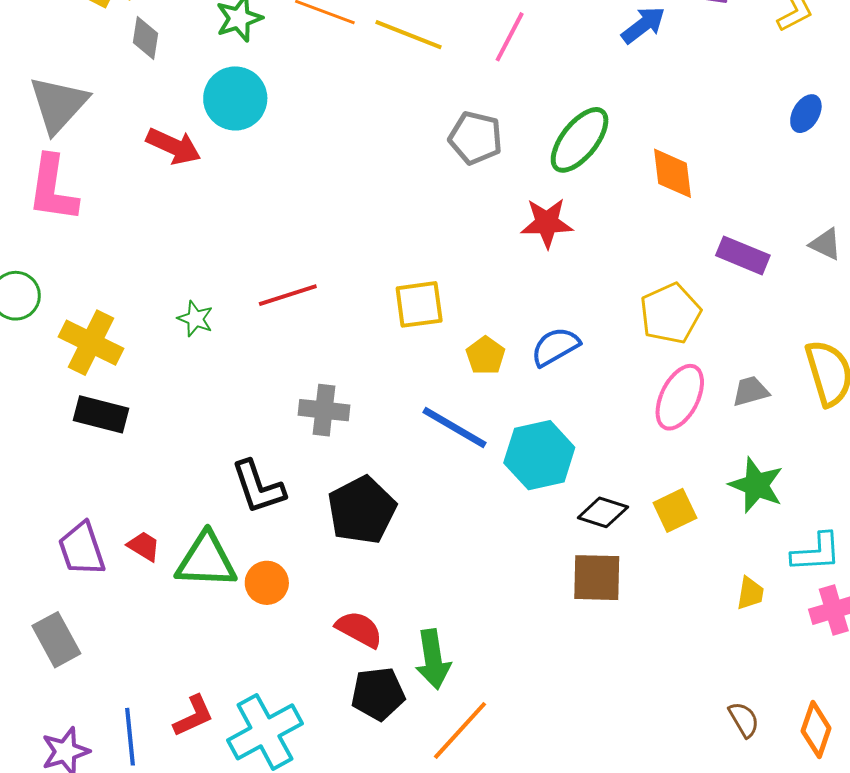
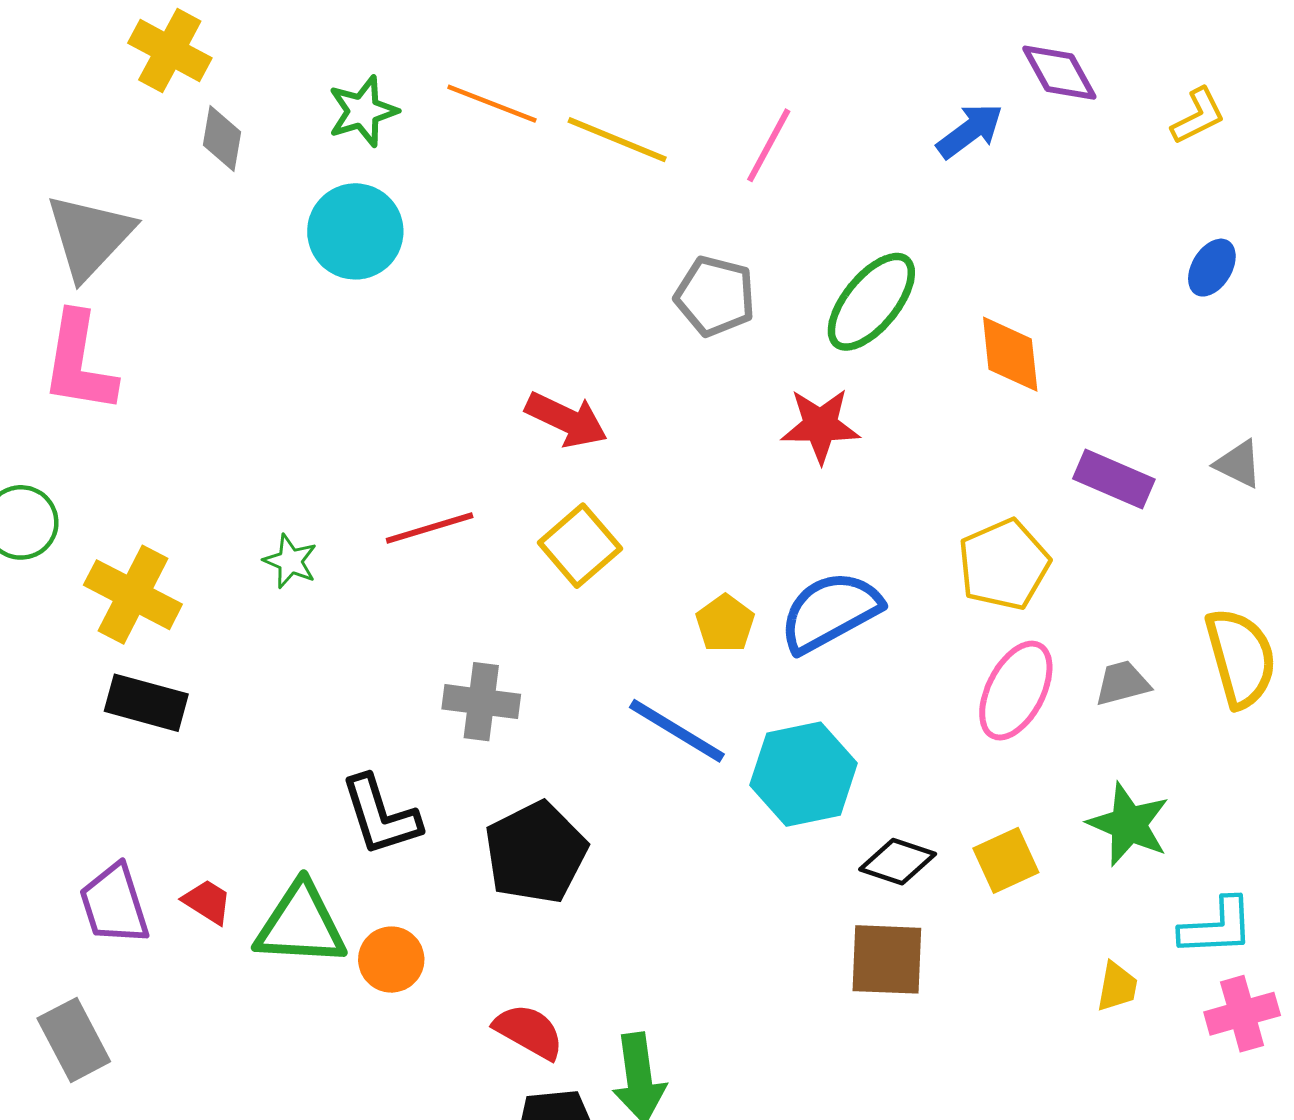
red arrow: (174, 146) -> (566, 420), moved
yellow square: (419, 304) -> (580, 546), moved, turned -34
blue semicircle: (555, 347) -> (830, 612), size x1.4

